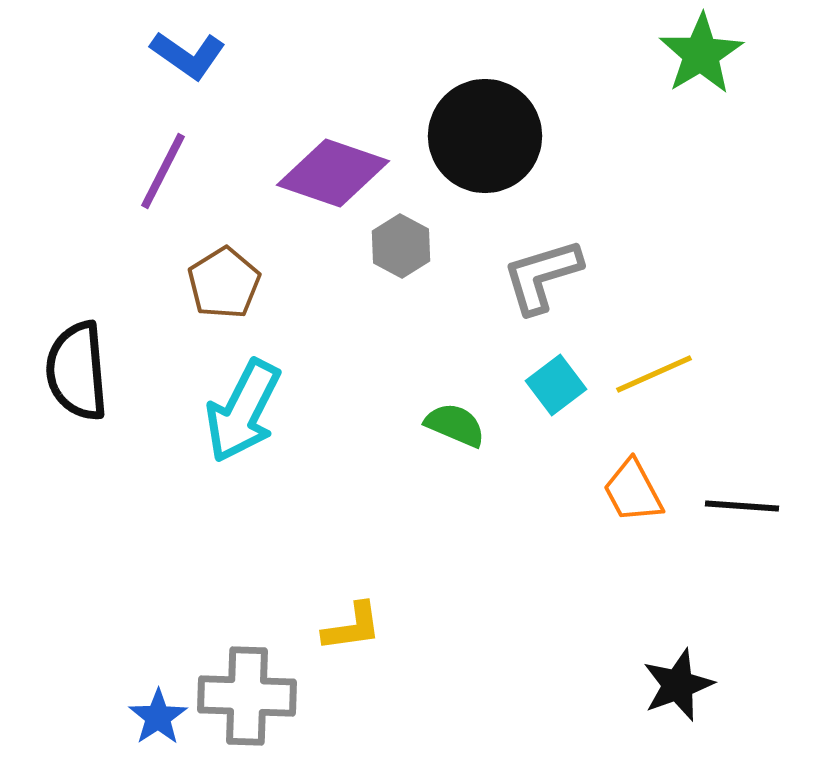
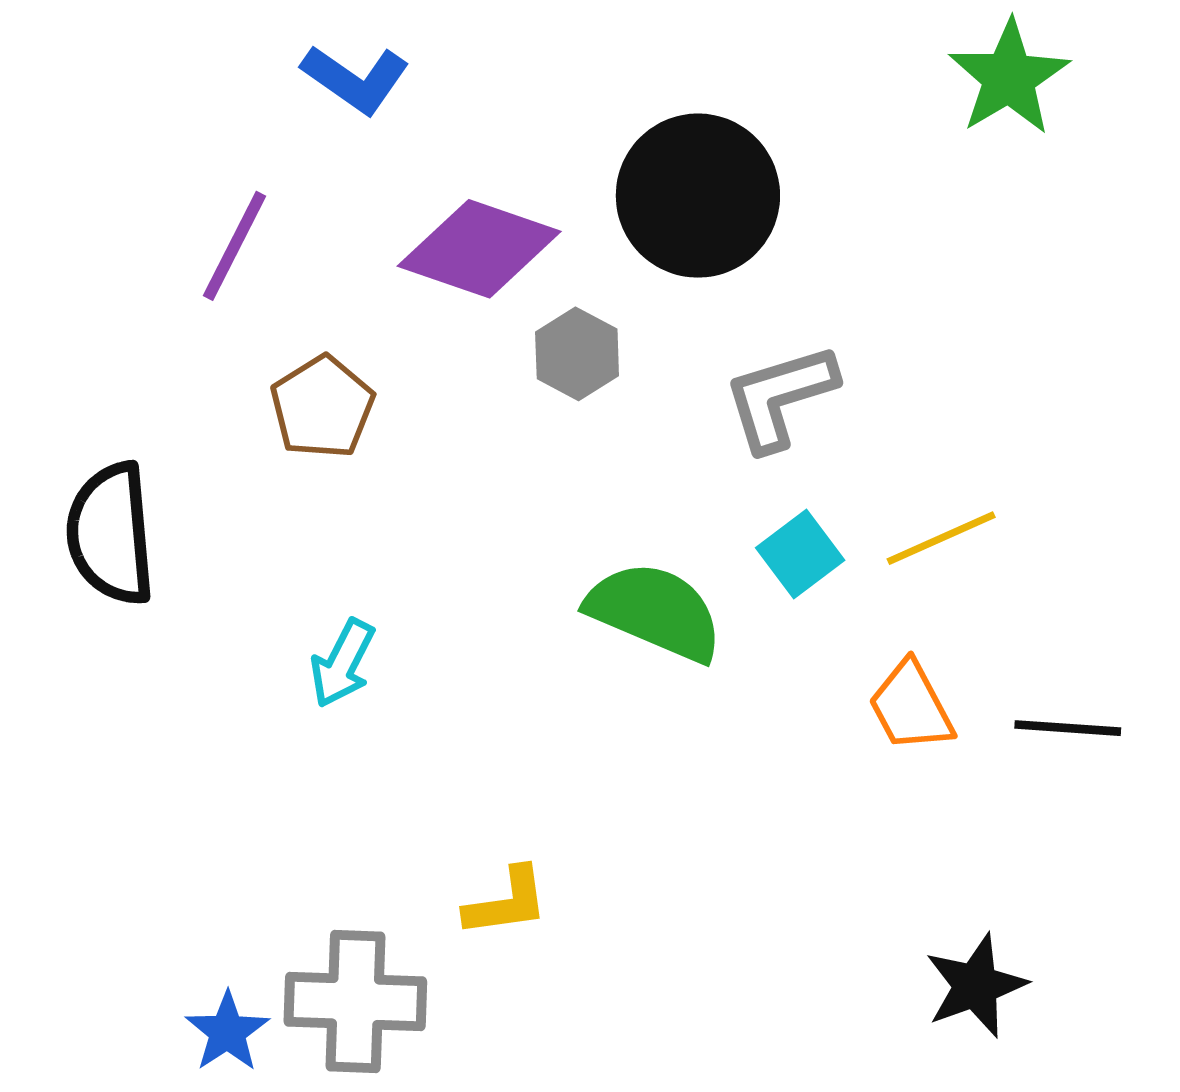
blue L-shape: (188, 55) -> (355, 79), moved
cyan arrow: (243, 411) -> (342, 663), moved, size x0.6
green semicircle: (455, 425) -> (655, 611), size x1.6

